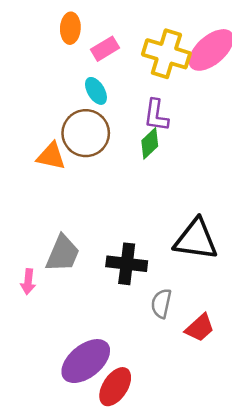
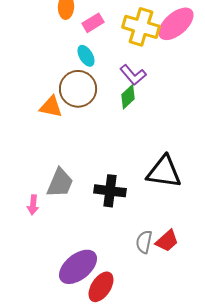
purple L-shape: (156, 115) -> (133, 75), turned -48
gray semicircle: (161, 303) -> (144, 242), moved

